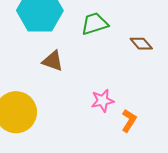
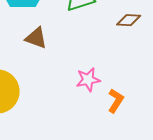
brown diamond: (141, 44) -> (129, 20), turned -45

